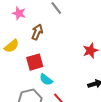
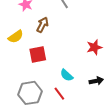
cyan semicircle: (46, 80) -> (67, 75), moved

